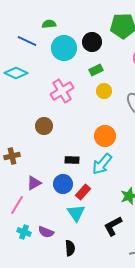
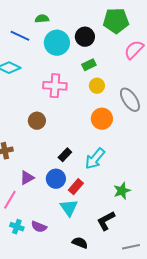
pink cross: (62, 91) -> (55, 86), turned 35
orange circle: (105, 136) -> (102, 119), moved
black rectangle: (72, 160) -> (65, 155), turned -48
black semicircle: (70, 248) -> (80, 243), moved, turned -63

